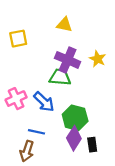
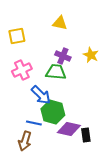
purple cross: (68, 60) -> (63, 56), size x0.7
pink cross: (16, 99) -> (22, 70), moved
green hexagon: (75, 118) -> (53, 112), moved
purple diamond: (74, 138) -> (69, 129), turned 70

